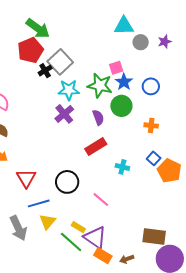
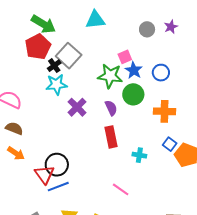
cyan triangle: (124, 26) -> (95, 20), moved
cyan star: (69, 90) -> (56, 84), moved
orange cross: (151, 125) -> (164, 111), size x1.5
red rectangle: (96, 146) -> (111, 137), turned -65
black circle: (67, 182) -> (57, 165), moved
blue line: (39, 203) -> (58, 187), moved

